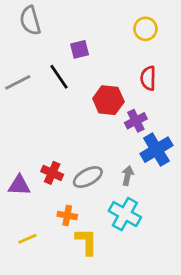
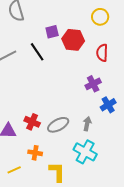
red hexagon: (108, 100) -> (73, 40), moved
blue cross: (156, 150) -> (108, 105), size x0.7
orange cross: (67, 215) -> (35, 153), moved

